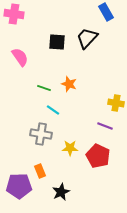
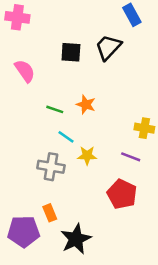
yellow star: (70, 148) -> (87, 156), moved
black star: (61, 192) -> (76, 239), size x1.4

